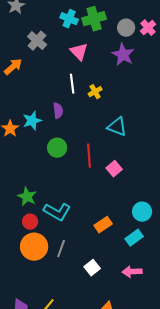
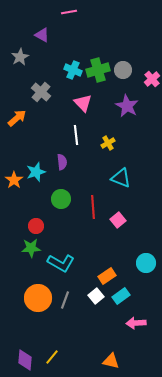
gray circle: (126, 28) -> (123, 70), moved
yellow cross: (95, 92) -> (108, 143), moved
green star: (27, 197) -> (31, 248), turned -30
red circle: (30, 222) -> (36, 226), moved
cyan rectangle: (134, 238) -> (121, 296), moved
white square: (92, 268) -> (96, 296), moved

